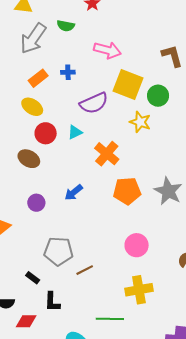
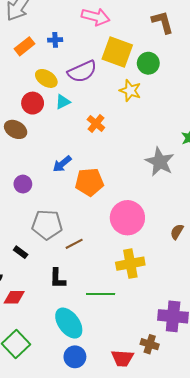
yellow ellipse: (32, 107) -> (46, 78), moved
orange cross: (107, 154) -> (96, 124), size x0.7
orange pentagon: (127, 191) -> (89, 182), moved
purple circle: (36, 203) -> (23, 184), moved
pink circle: (137, 245) -> (127, 218), size x1.4
black L-shape: (52, 302) -> (57, 278), moved

